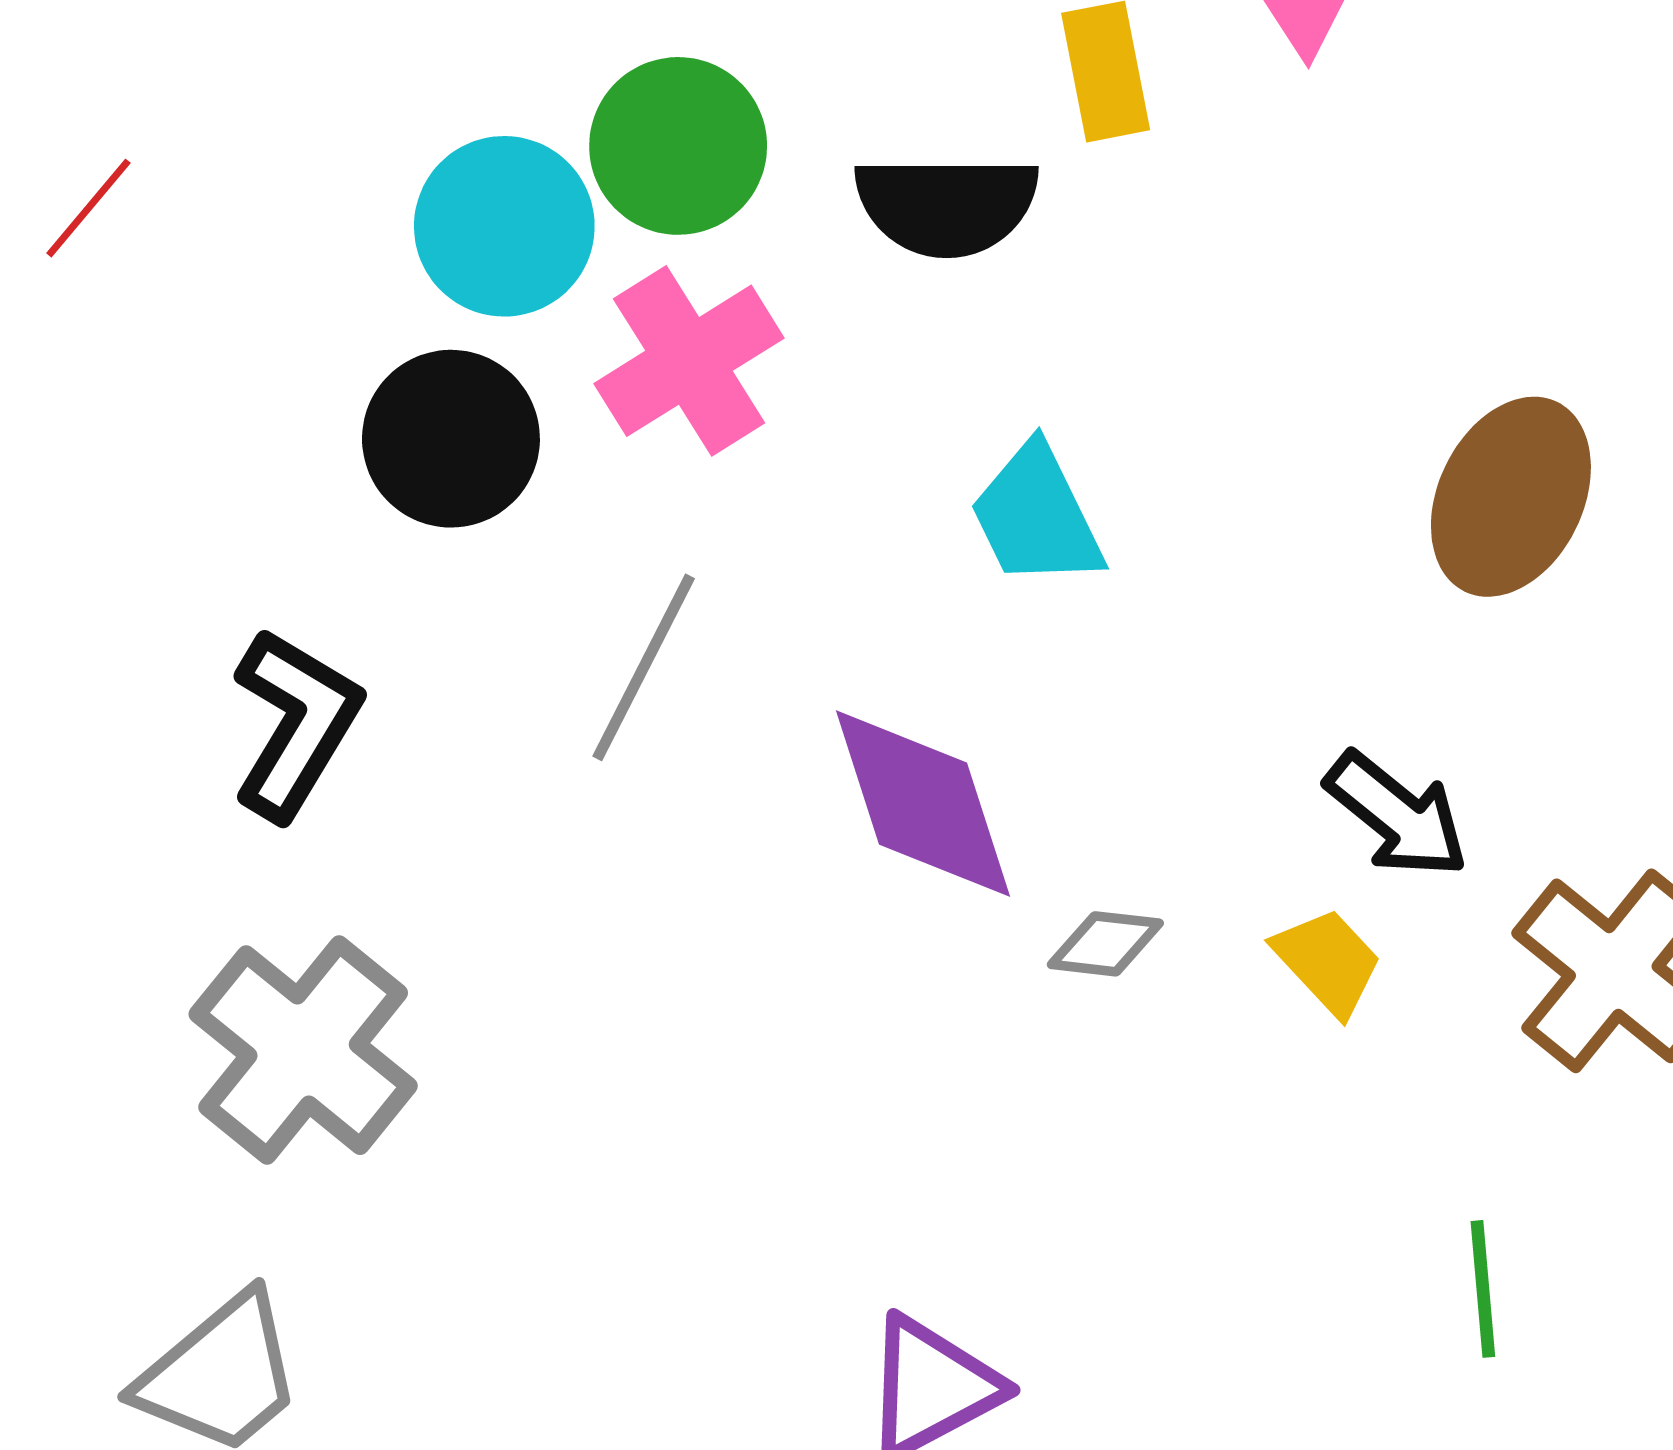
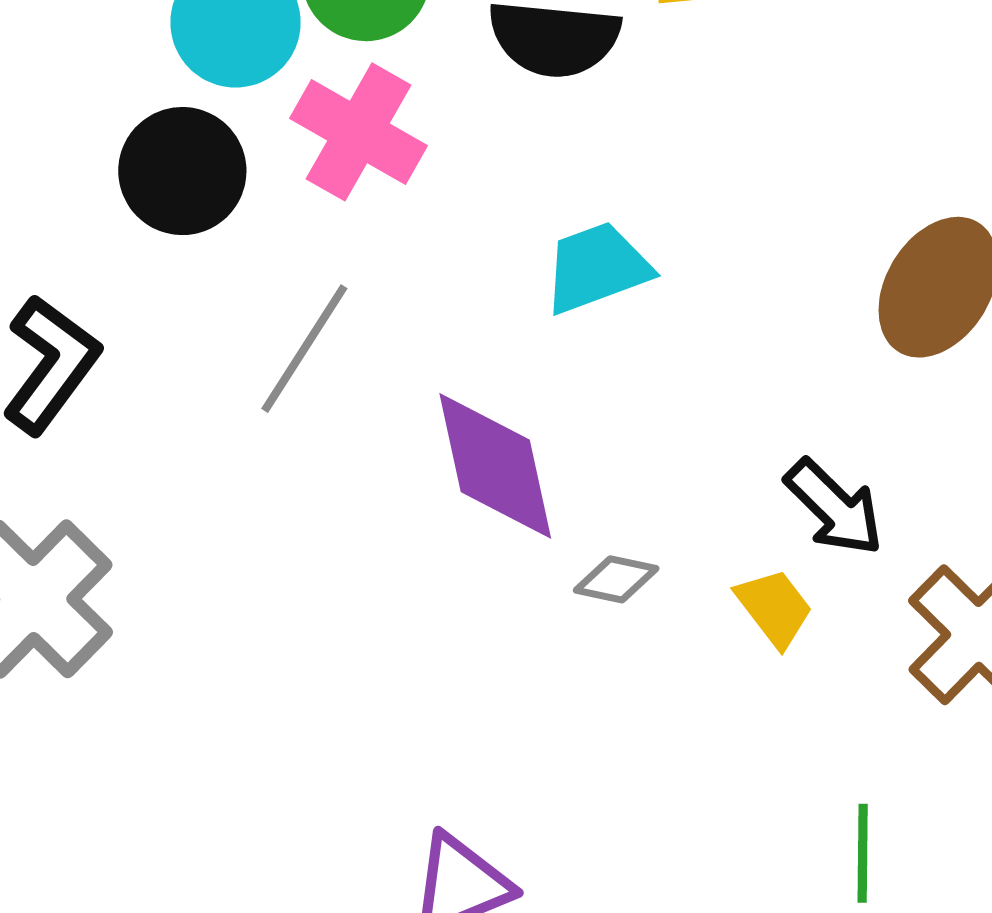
pink cross: (689, 361) -> (358, 132), turned -34
cyan trapezoid: (1037, 516) -> (597, 268), turned 90

